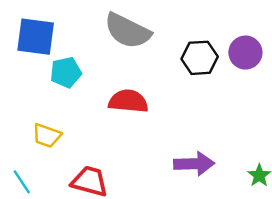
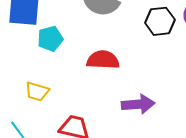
purple arrow: (194, 164) -> (138, 104), moved

